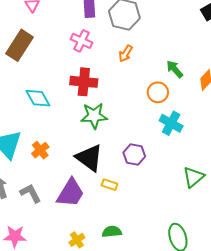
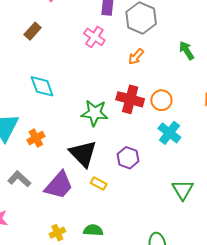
brown rectangle: (20, 45) -> (33, 31), size x0.6
green arrow: (175, 69) -> (187, 50), moved
red cross: (84, 82) -> (130, 99), moved
green triangle: (193, 177) -> (183, 190), turned -30
gray L-shape: (31, 193) -> (19, 179), turned -30

